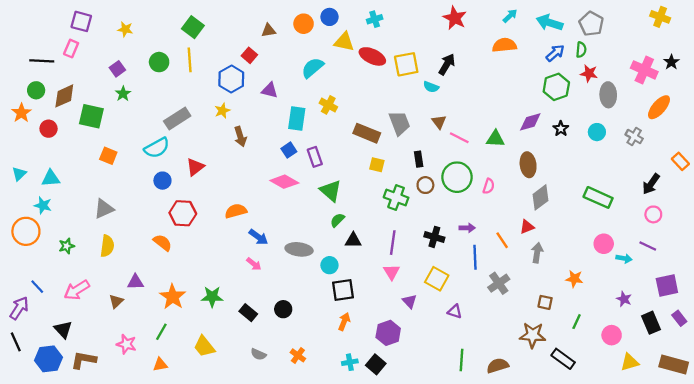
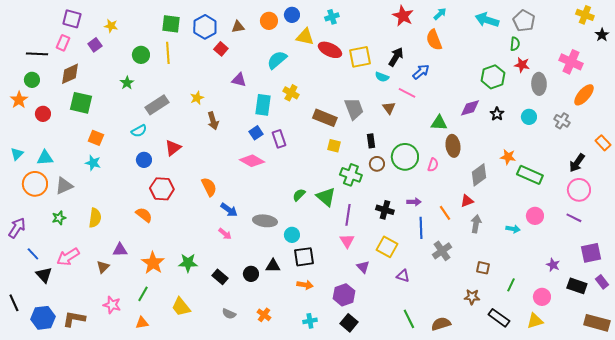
cyan arrow: (510, 16) -> (440, 14), moved
green square: (193, 27) -> (171, 24), turned -30
orange semicircle: (504, 45) -> (434, 40), moved, turned -105
blue arrow: (555, 53) -> (421, 72), moved
black star: (671, 62) -> (602, 35), moved
purple square: (117, 69) -> (95, 45), moved
blue hexagon: (231, 79) -> (205, 27), moved
green star: (123, 94) -> (127, 83), moved
brown diamond: (64, 96) -> (70, 74), moved
pink line: (459, 138) -> (407, 93), moved
cyan semicircle: (157, 148) -> (139, 131), size x0.7
brown ellipse: (528, 165) -> (453, 146), moved
green triangle: (331, 191) -> (326, 197), moved
cyan star: (43, 205) -> (93, 163), moved
gray triangle: (104, 209) -> (64, 186), moved
orange semicircle: (236, 211) -> (209, 187), turned 78
pink circle: (653, 214) -> (579, 190), size x1.5
orange circle: (26, 231) -> (35, 184), moved
black triangle: (353, 240) -> (273, 266), moved
cyan arrow: (624, 258) -> (513, 229), moved
orange star: (574, 279) -> (508, 157), moved
purple arrow: (19, 308) -> (17, 228), moved
orange arrow: (344, 322) -> (305, 285), turned 77
black rectangle: (651, 323) -> (577, 286), turned -48
black triangle: (63, 329) -> (44, 275), moved
brown star: (533, 335) -> (472, 297), size x0.7
green line: (462, 360) -> (409, 319), turned -30
yellow triangle: (630, 362) -> (535, 321), moved
black square: (376, 364) -> (349, 323), moved

